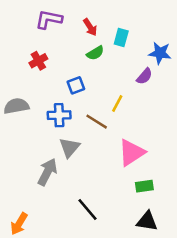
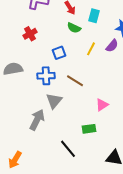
green semicircle: (95, 53) -> (74, 28), turned 56
yellow line: (117, 103) -> (91, 49), moved
pink triangle: (131, 153) -> (102, 105), size x0.6
green rectangle: (144, 186) -> (89, 129), moved

